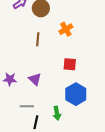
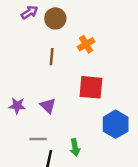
red square: (70, 64) -> (91, 87), size x1.5
blue hexagon: (76, 94) -> (116, 124), moved

